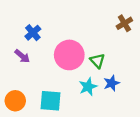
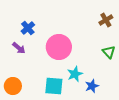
green triangle: (97, 61) -> (109, 52), moved
blue star: (112, 83) -> (92, 86), moved
cyan square: (50, 101) -> (54, 86), moved

